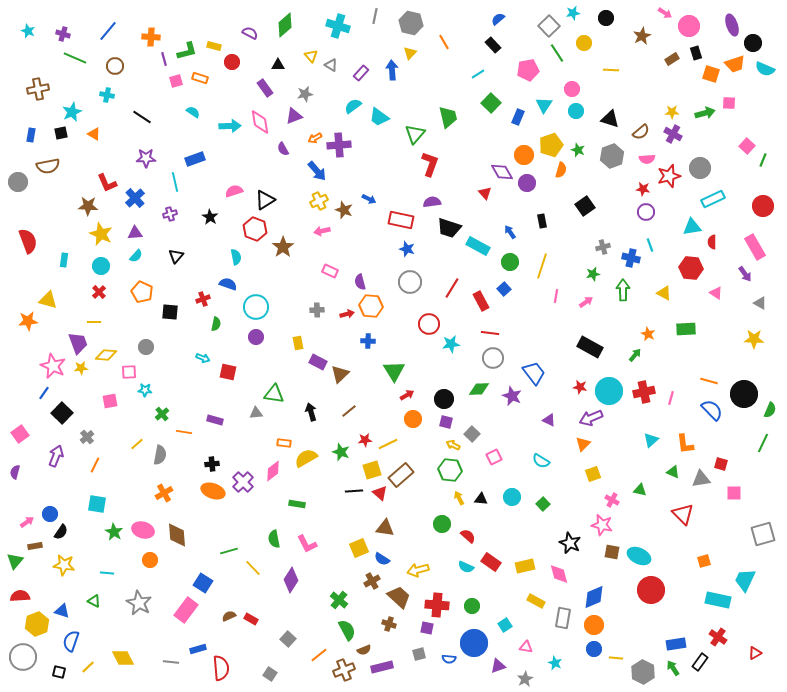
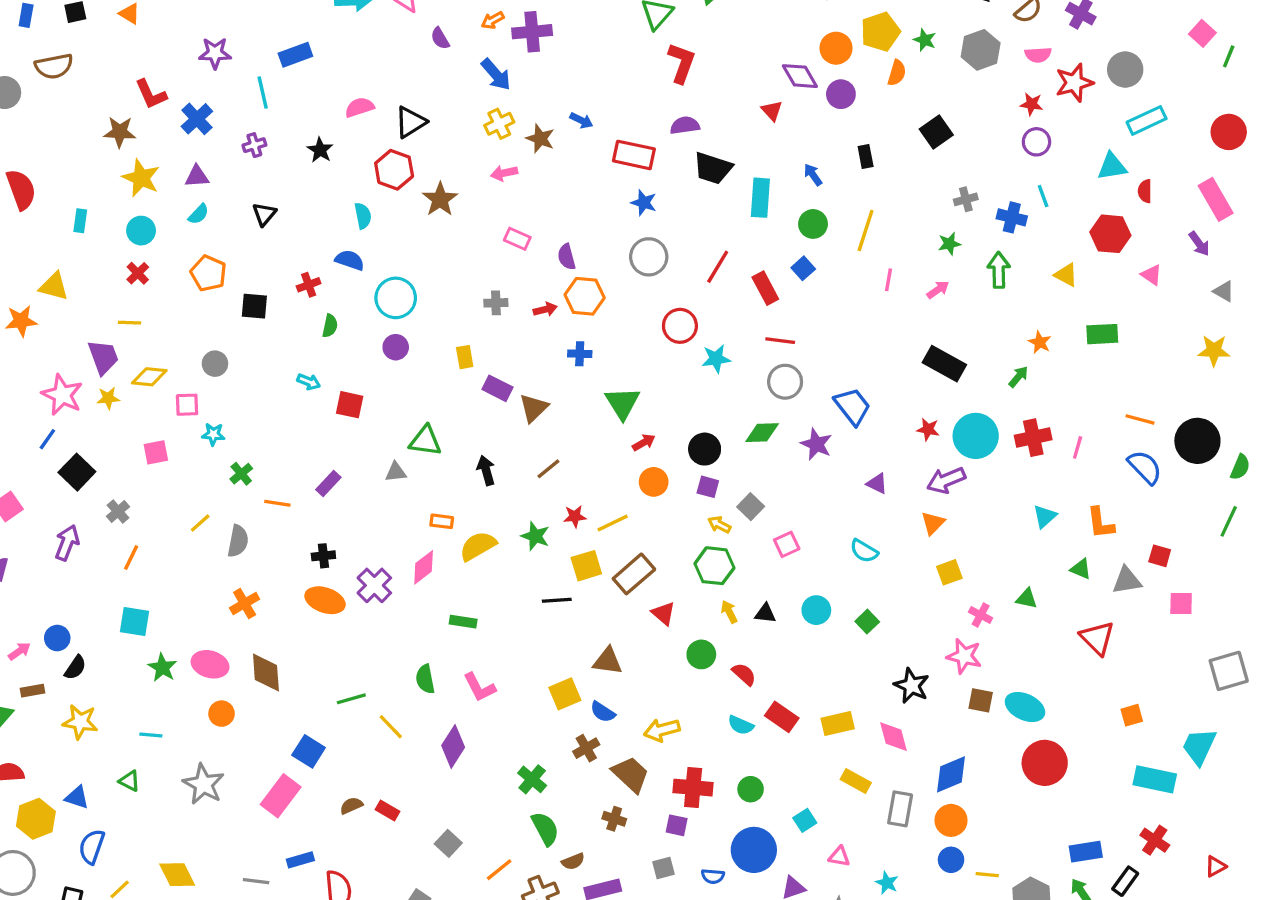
cyan rectangle: (478, 246) -> (760, 198), turned 65
purple rectangle: (215, 420) -> (328, 484), turned -63
red triangle: (380, 493) -> (663, 613), moved

